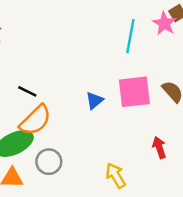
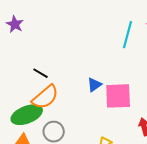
pink square: (134, 92) -> (118, 96), moved

